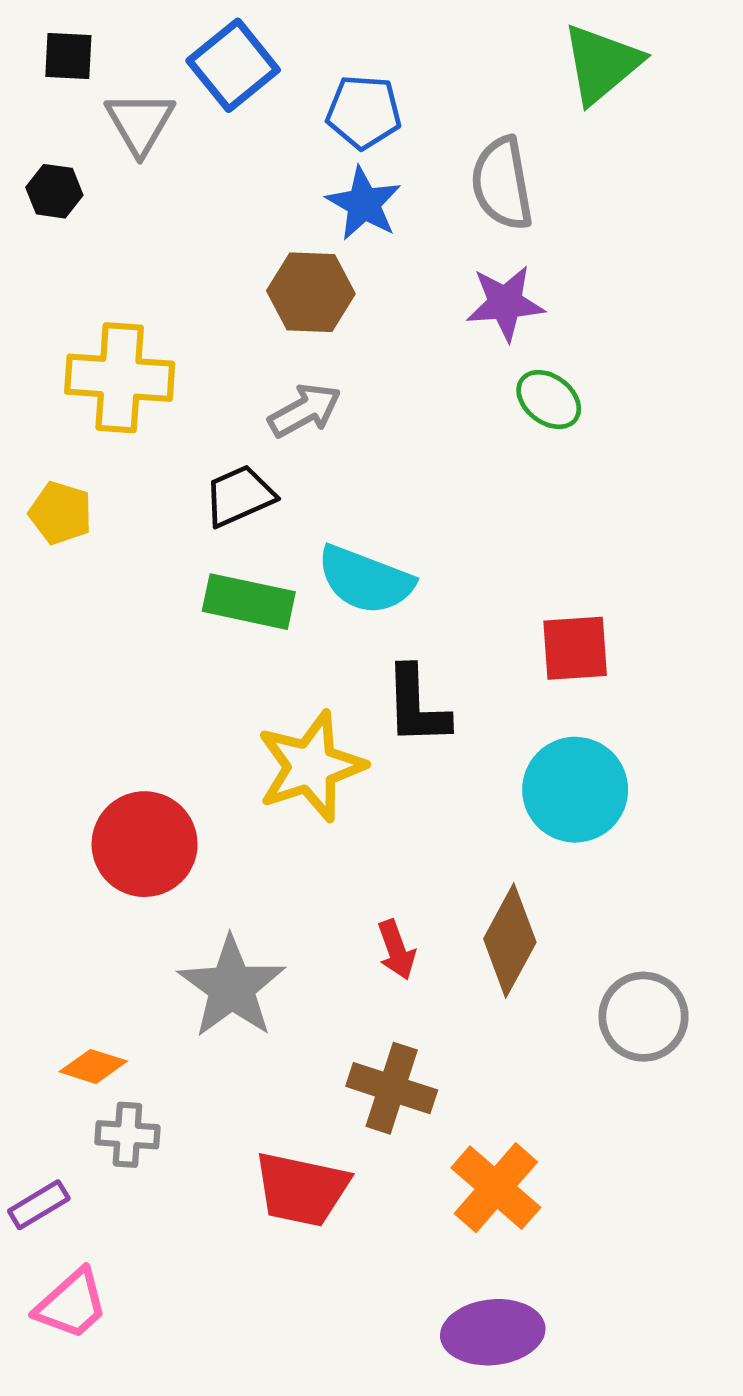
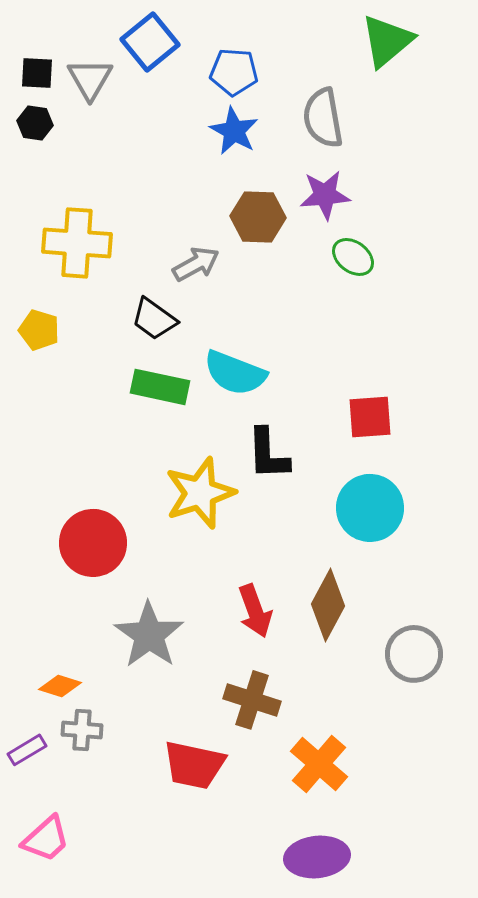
black square: (68, 56) -> (37, 73), moved
brown hexagon: (311, 292) -> (258, 217), moved
black trapezoid: (239, 496) -> (154, 319), turned -120
red arrow: (396, 950) -> (255, 611), size x1.4
purple rectangle: (39, 1205) -> (27, 750), moved

